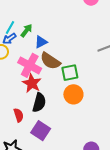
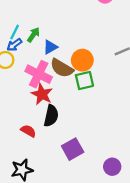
orange circle: (73, 94) -> (82, 60), moved
red semicircle: (19, 115) -> (28, 131), turned -40
purple square: (41, 131) -> (73, 149), moved, turned 30

